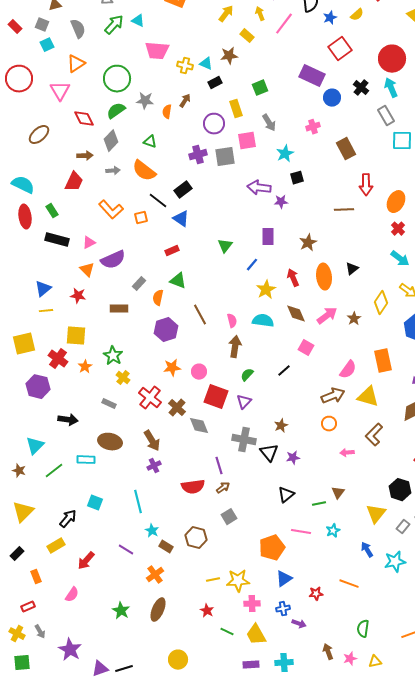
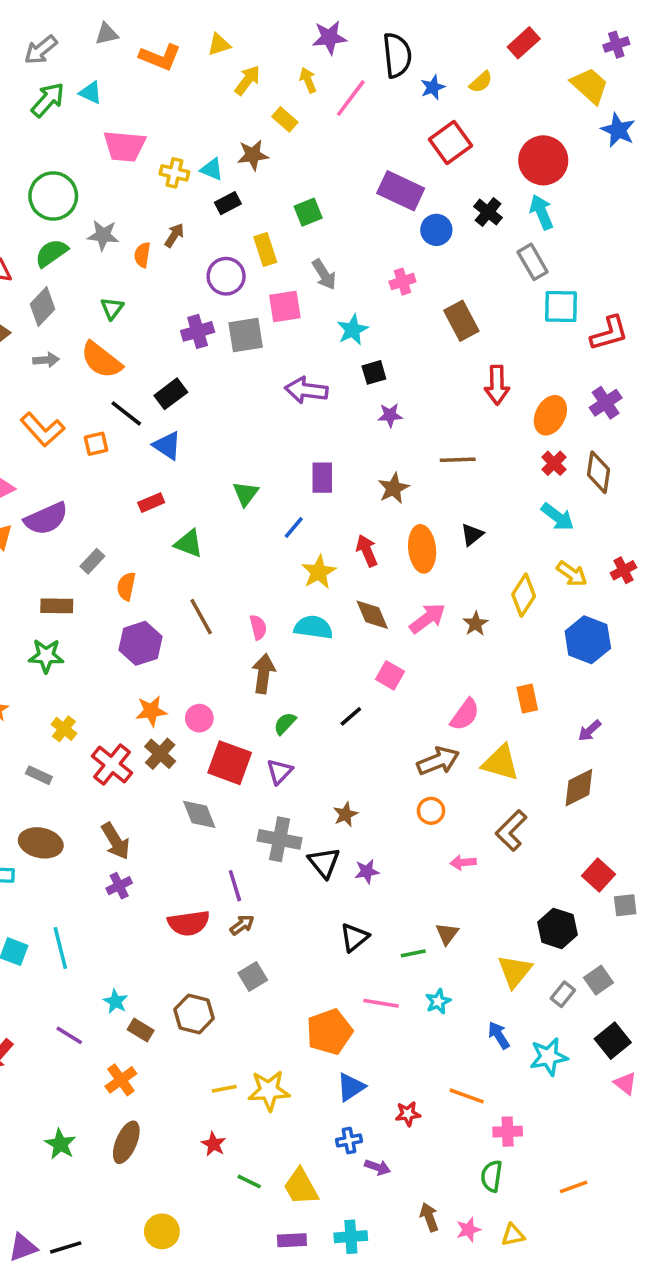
green triangle: (150, 142) -> (112, 308), turned 48
purple star: (281, 202) -> (390, 415), moved
brown line: (344, 210) -> (458, 460), moved
green triangle: (178, 281) -> (189, 544), moved
green star: (113, 356) -> (46, 656), moved, turned -30
orange rectangle: (383, 361) -> (527, 699), size x0.7
brown cross: (177, 408) -> (160, 754), moved
cyan line: (138, 502) -> (60, 948), moved
pink cross: (252, 604) -> (508, 1132), moved

